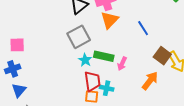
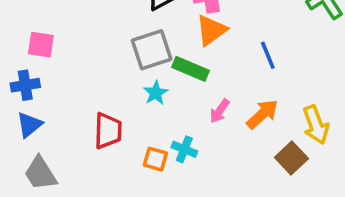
green rectangle: (104, 56) -> (190, 69), moved
brown square: (162, 56) -> (291, 158), moved
red trapezoid: (92, 81) -> (108, 131), moved
orange arrow: (150, 81) -> (262, 114), moved

